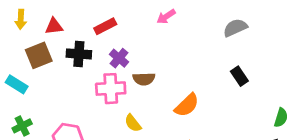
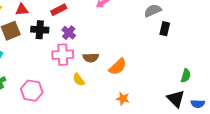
black rectangle: (239, 76) -> (165, 29), moved, turned 48
brown semicircle: (144, 79) -> (91, 58), moved

